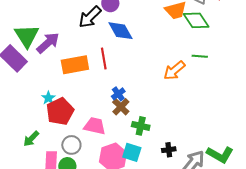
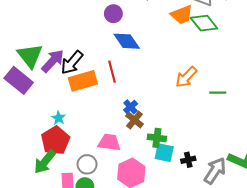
black arrow: (90, 17) -> (72, 62), moved
green line: (200, 56) -> (218, 93), moved
red pentagon: (60, 111) -> (55, 140), moved
green arrow: (31, 139) -> (45, 162), size x1.4
cyan square: (132, 152) -> (164, 153), moved

